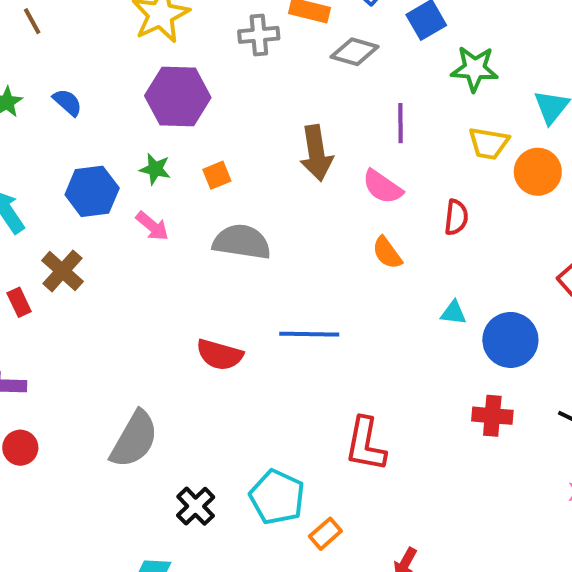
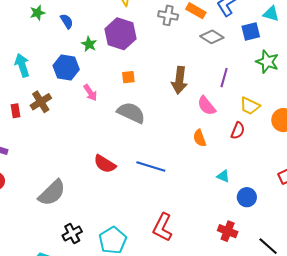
yellow trapezoid: (489, 143) -> (250, 106), moved
green star: (155, 169) -> (89, 44), moved
blue circle: (510, 340) -> (247, 197), size x0.7

